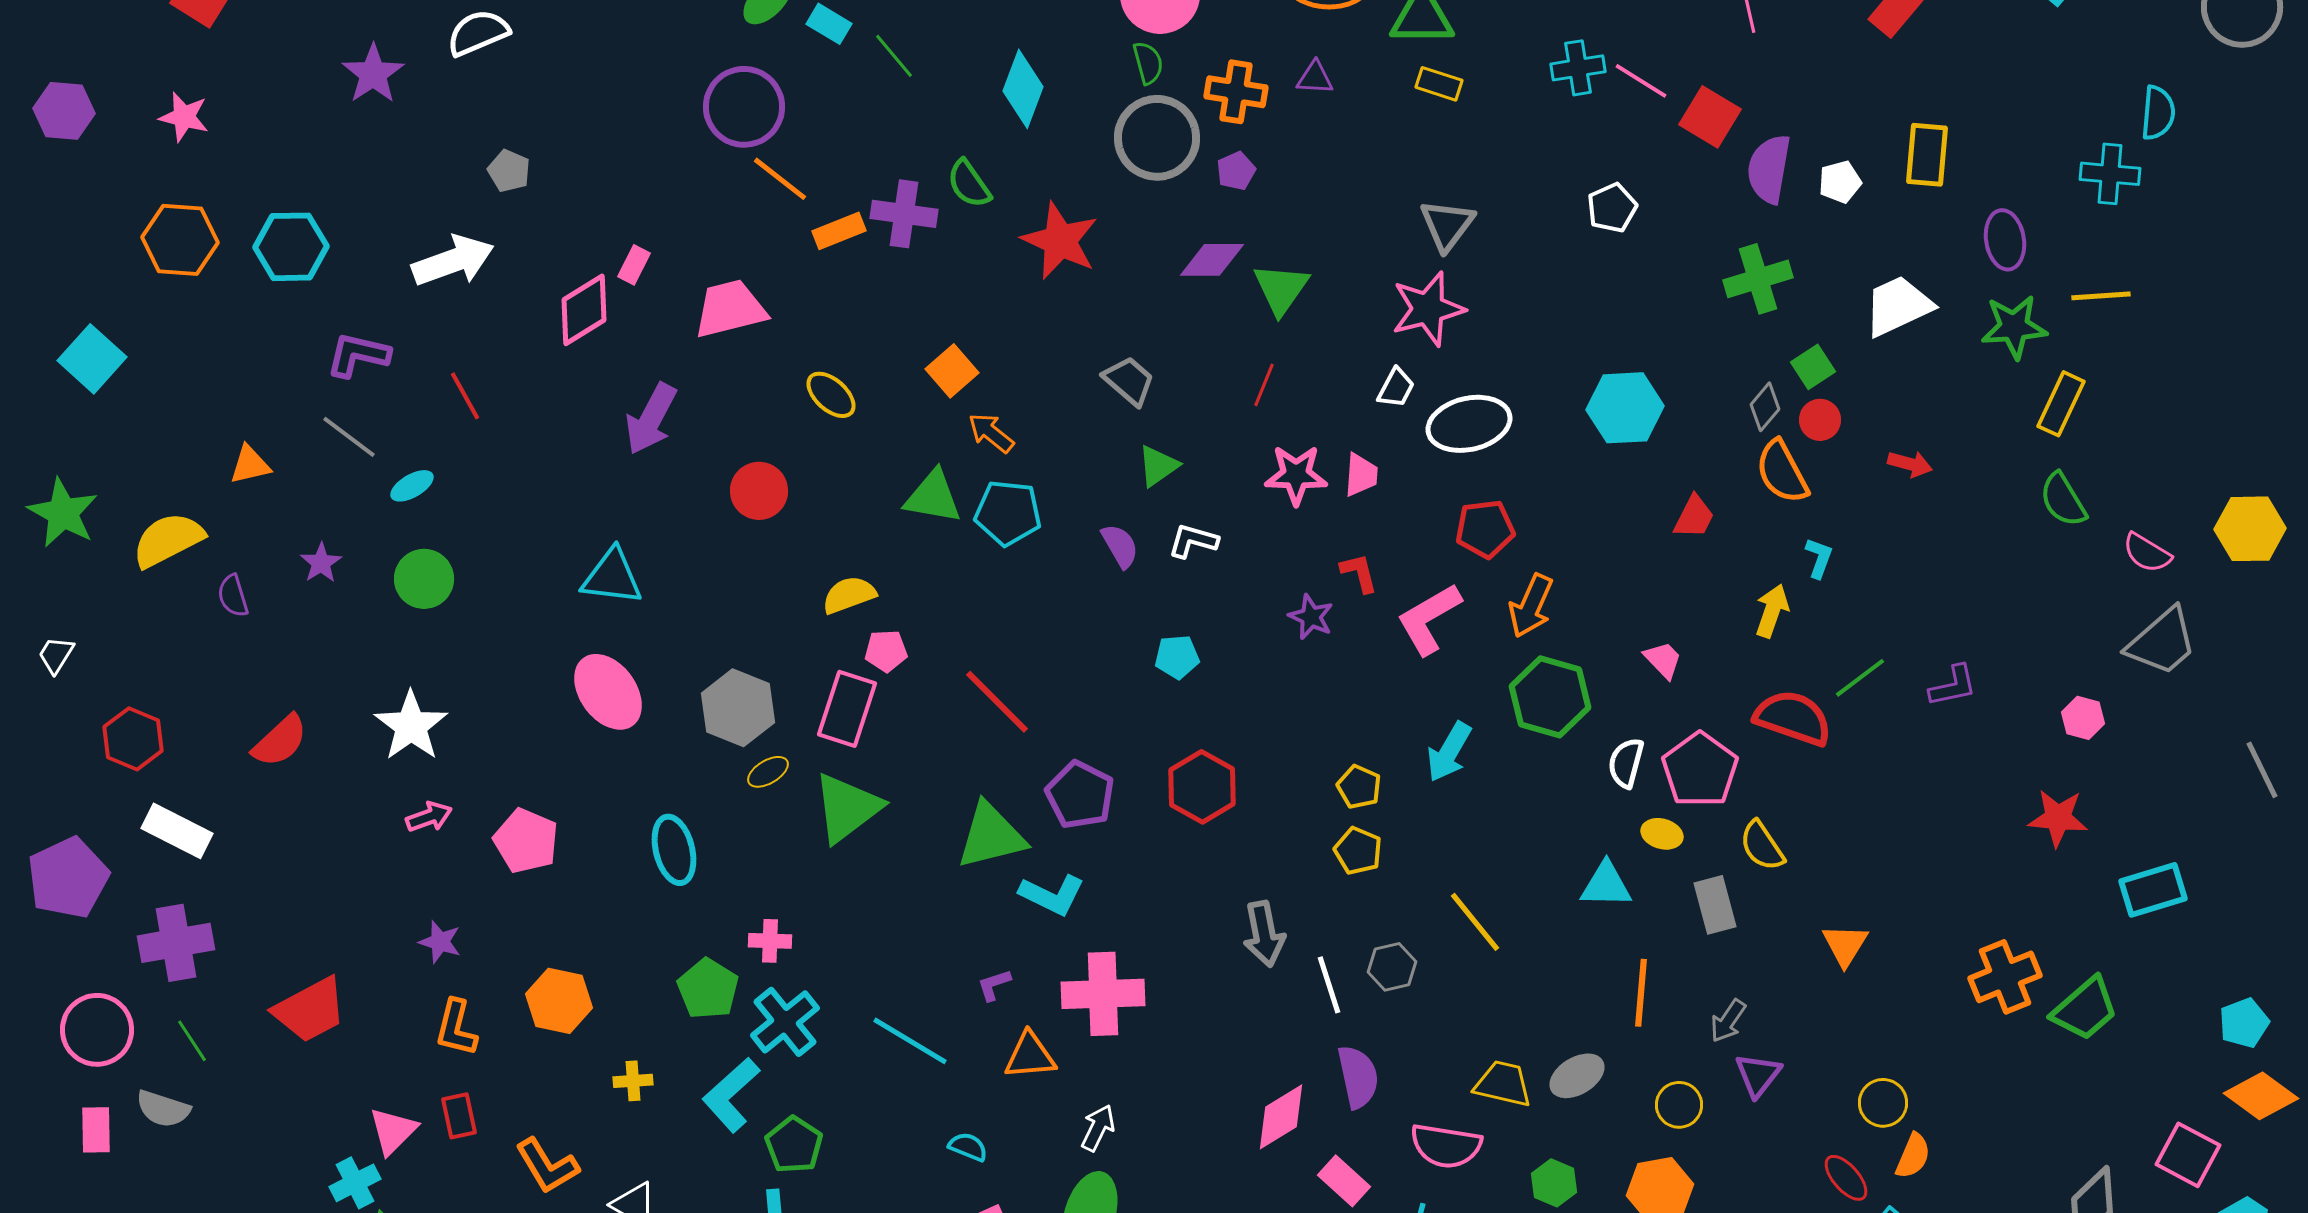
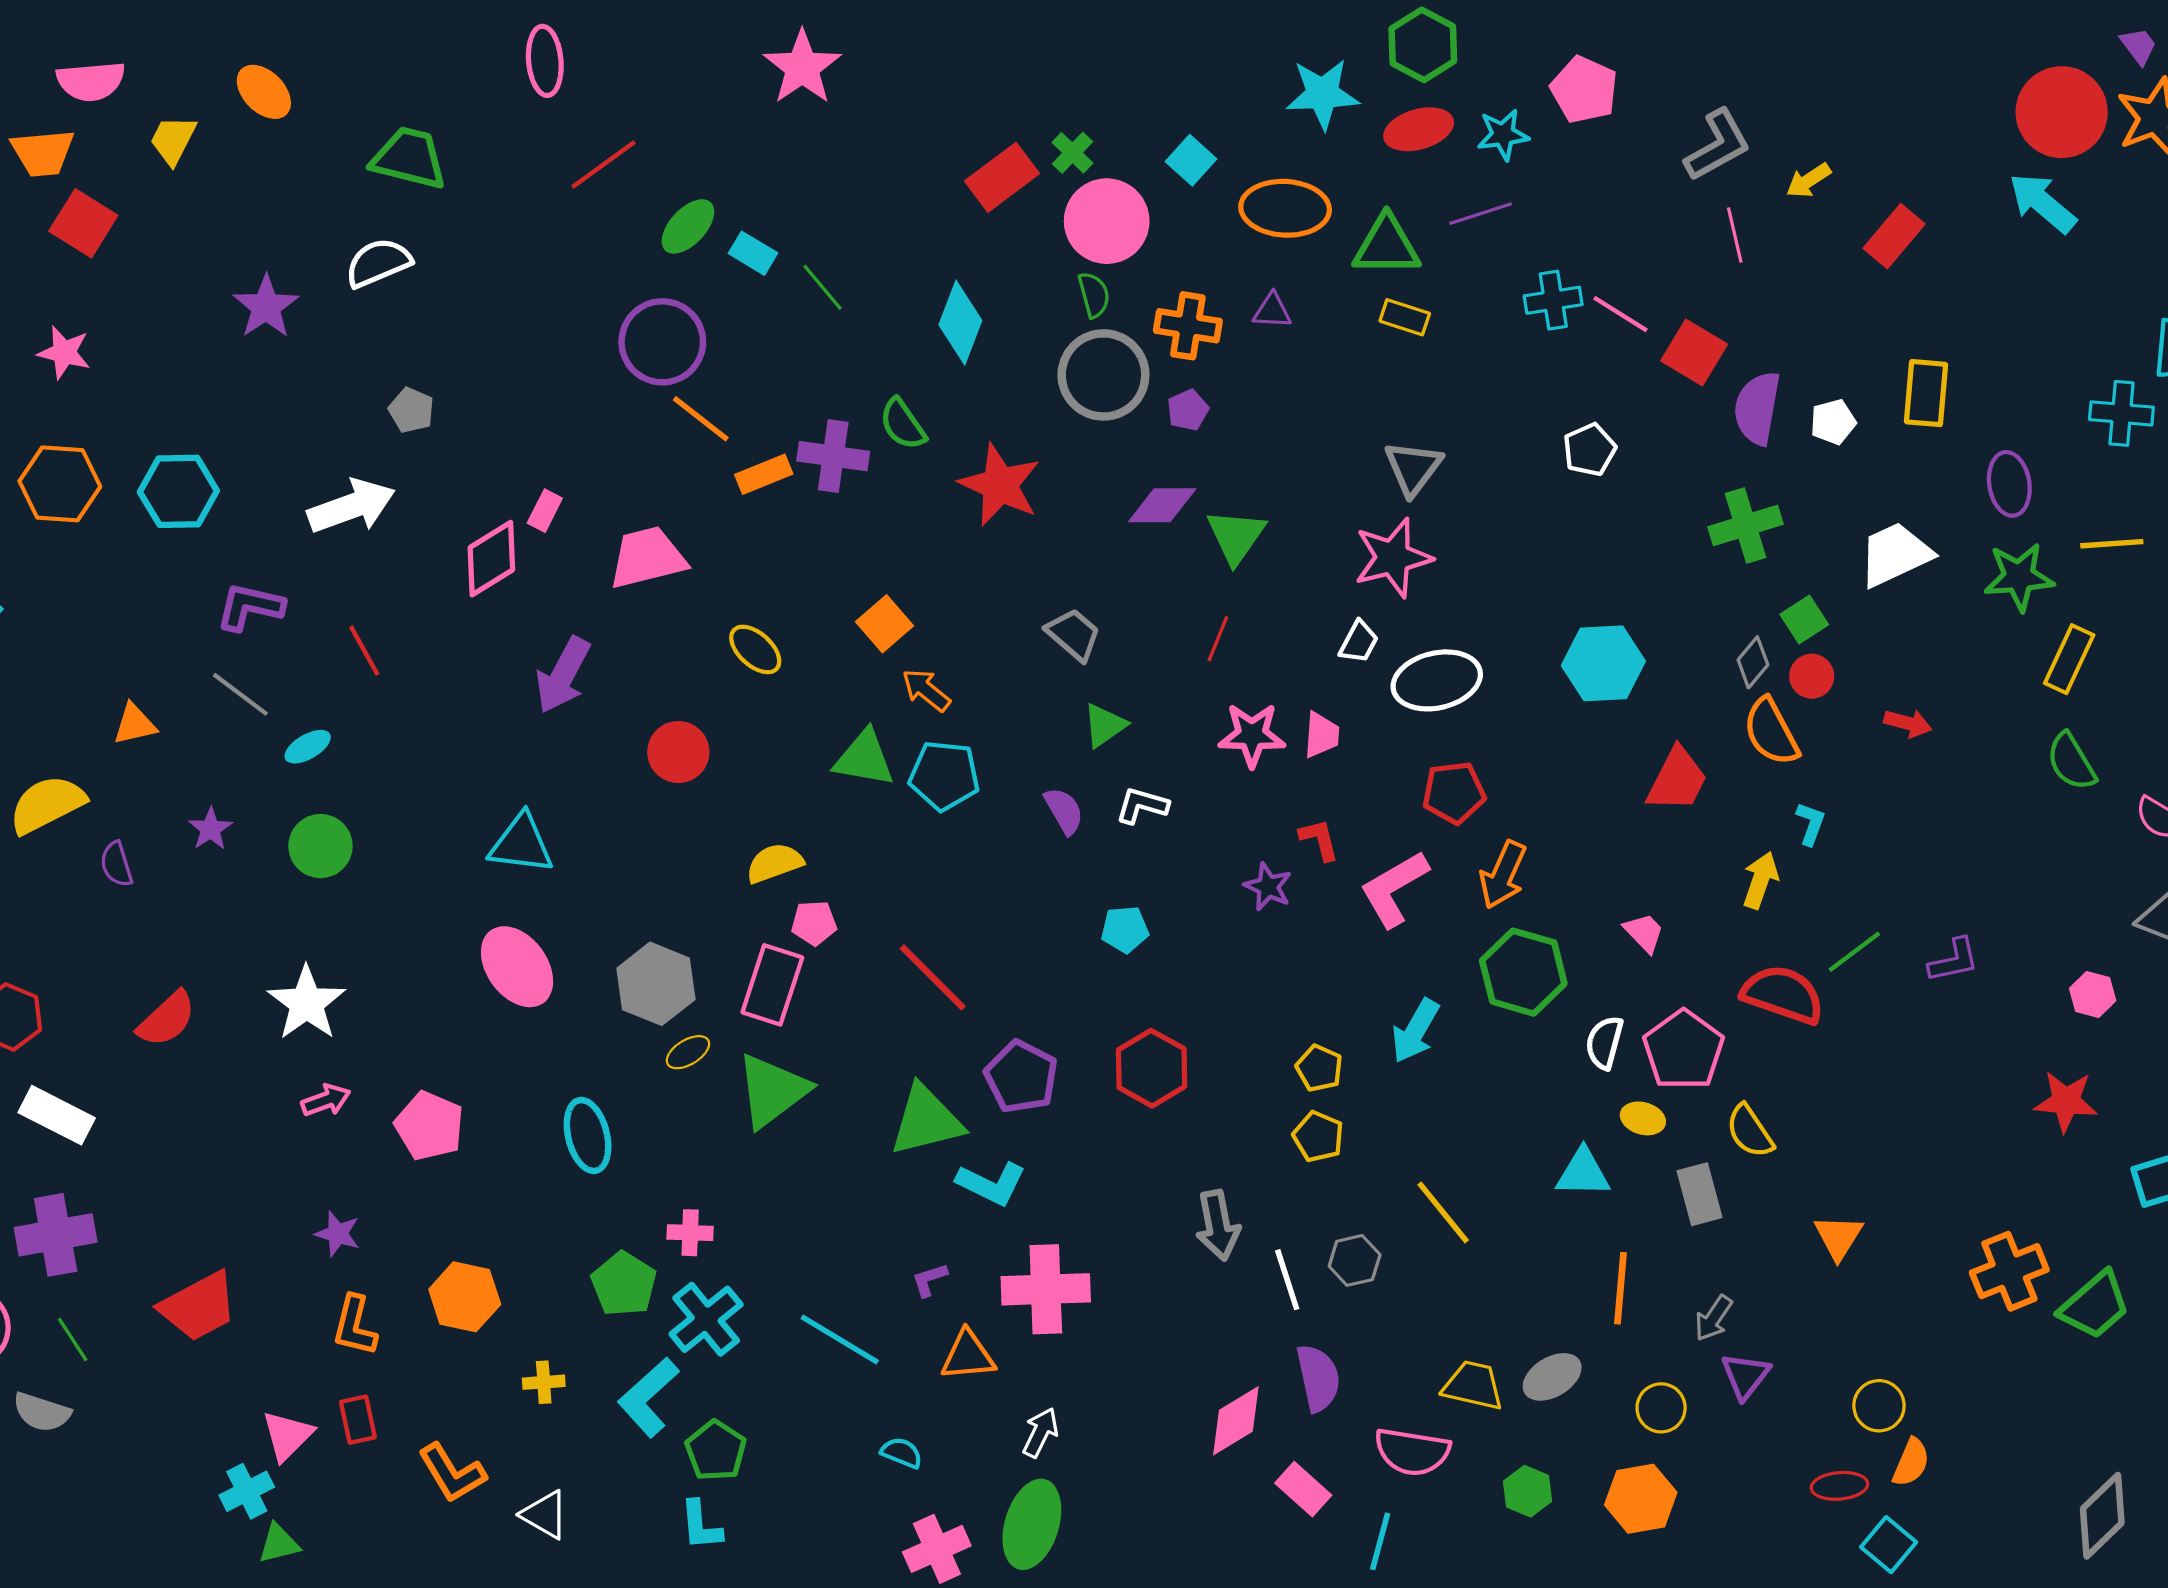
red trapezoid: (1694, 517) -> (1677, 780), size x1.4
red ellipse: (1846, 1178) -> (1839, 1486), turned -54

